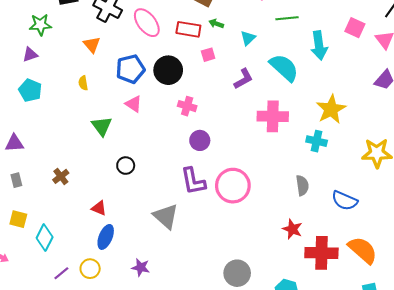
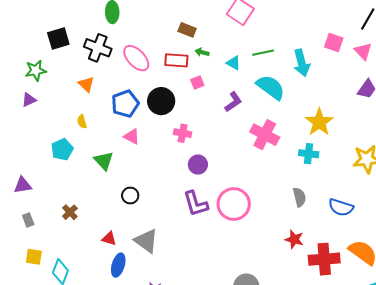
green line: (287, 18) -> (263, 53), moved
cyan triangle: (248, 38) -> (234, 63), turned -42
cyan pentagon: (30, 90) -> (62, 149), moved, turned 30
pink cross: (273, 116) -> (265, 135), turned 32
gray triangle: (166, 216) -> (146, 241), moved

